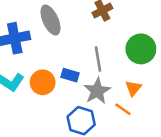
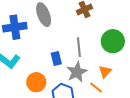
blue rectangle: (70, 75) -> (56, 58), turned 56
orange circle: (43, 82) -> (36, 82), moved

